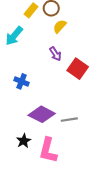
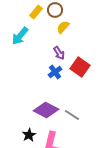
blue cross: (21, 81) -> (55, 72), moved, turned 32
gray line: (69, 120) -> (72, 115), turned 42

